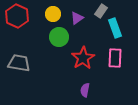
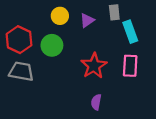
gray rectangle: (101, 11) -> (114, 12), turned -40
red hexagon: (17, 16) -> (19, 40), moved
green circle: (59, 37) -> (52, 45), moved

